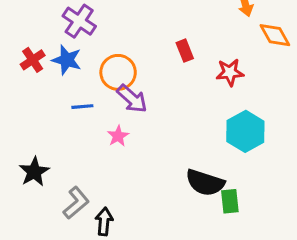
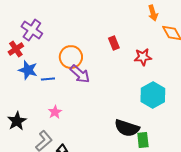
purple cross: (79, 21) -> (32, 30), moved
blue star: (67, 60) -> (28, 70), moved
pink star: (118, 136) -> (55, 112), moved

